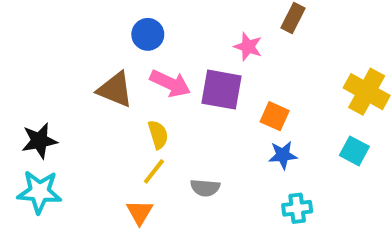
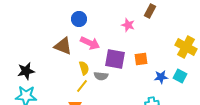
purple square: (221, 90) -> (115, 59), moved
orange square: (275, 116) -> (141, 59), turned -32
blue star: (283, 155) -> (161, 77), moved
gray semicircle: (205, 188) -> (101, 76), moved

